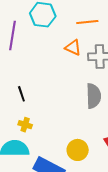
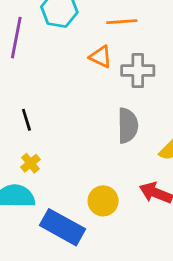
yellow cross: (25, 125) -> (30, 163), turned 32

